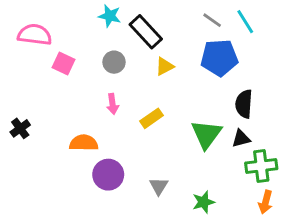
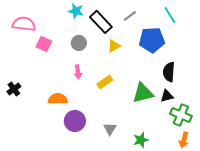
gray line: (212, 20) -> (130, 16), moved, turned -72
green triangle: (206, 134) -> (143, 93), turned 40
green cross: (261, 166) -> (181, 115), turned 30

